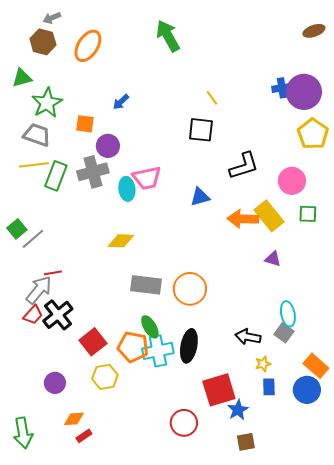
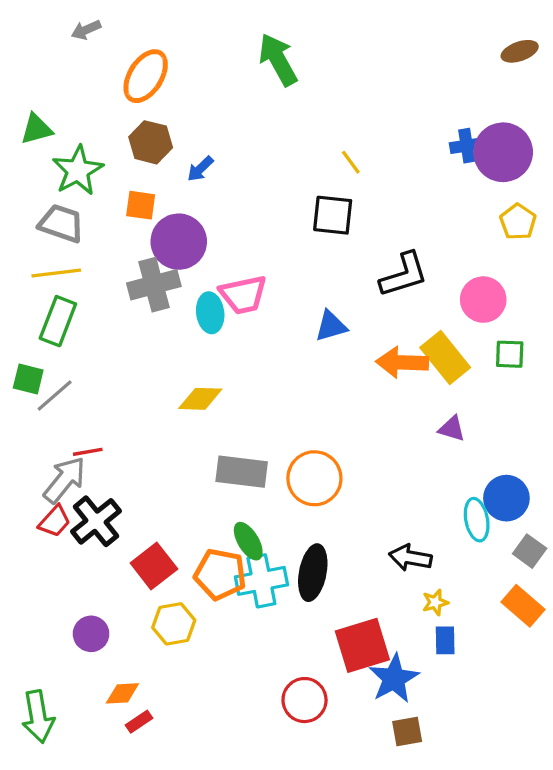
brown hexagon: (43, 42) -> (151, 142), moved
yellow pentagon: (313, 134) -> (518, 222), size x0.7
purple circle: (108, 146) -> (179, 242), size x1.4
green rectangle: (56, 176) -> (58, 321), moved
green square: (17, 229) -> (28, 379), turned -36
gray square: (284, 333) -> (530, 551), moved
blue circle: (307, 390) -> (506, 498), moved
blue star: (238, 410) -> (394, 679), size x1.4

